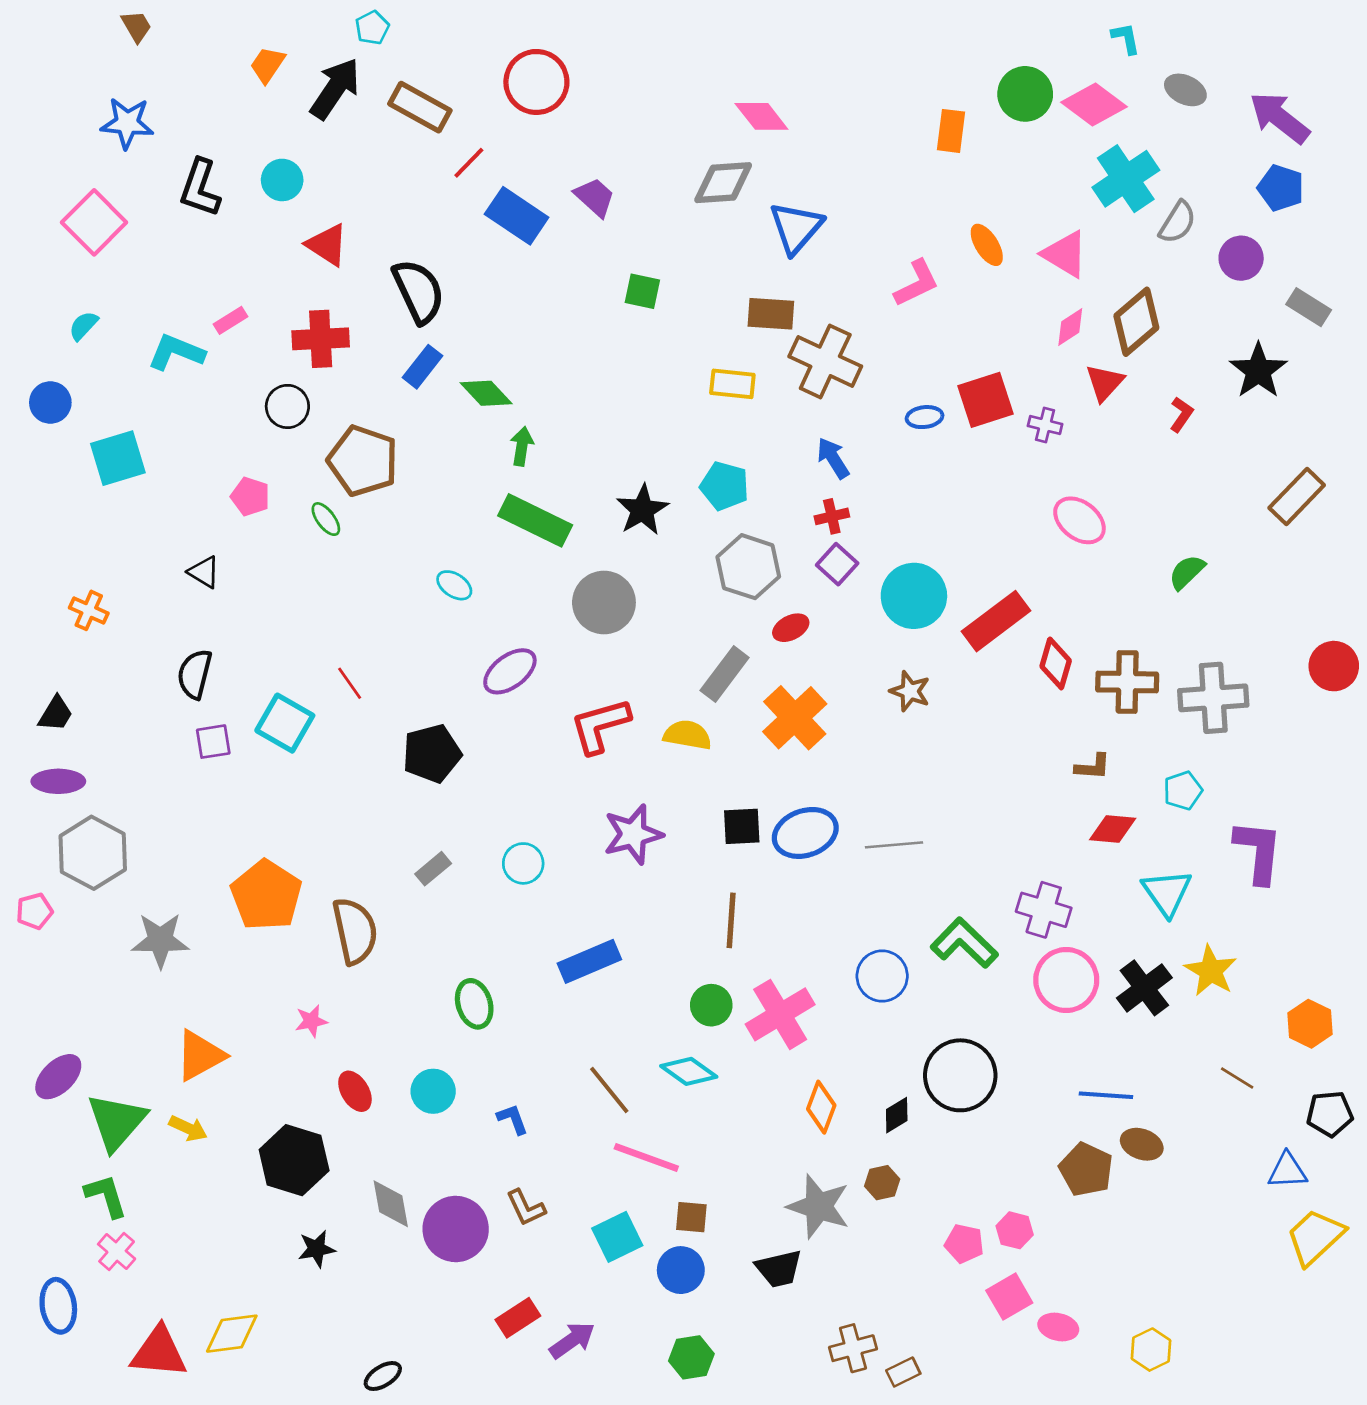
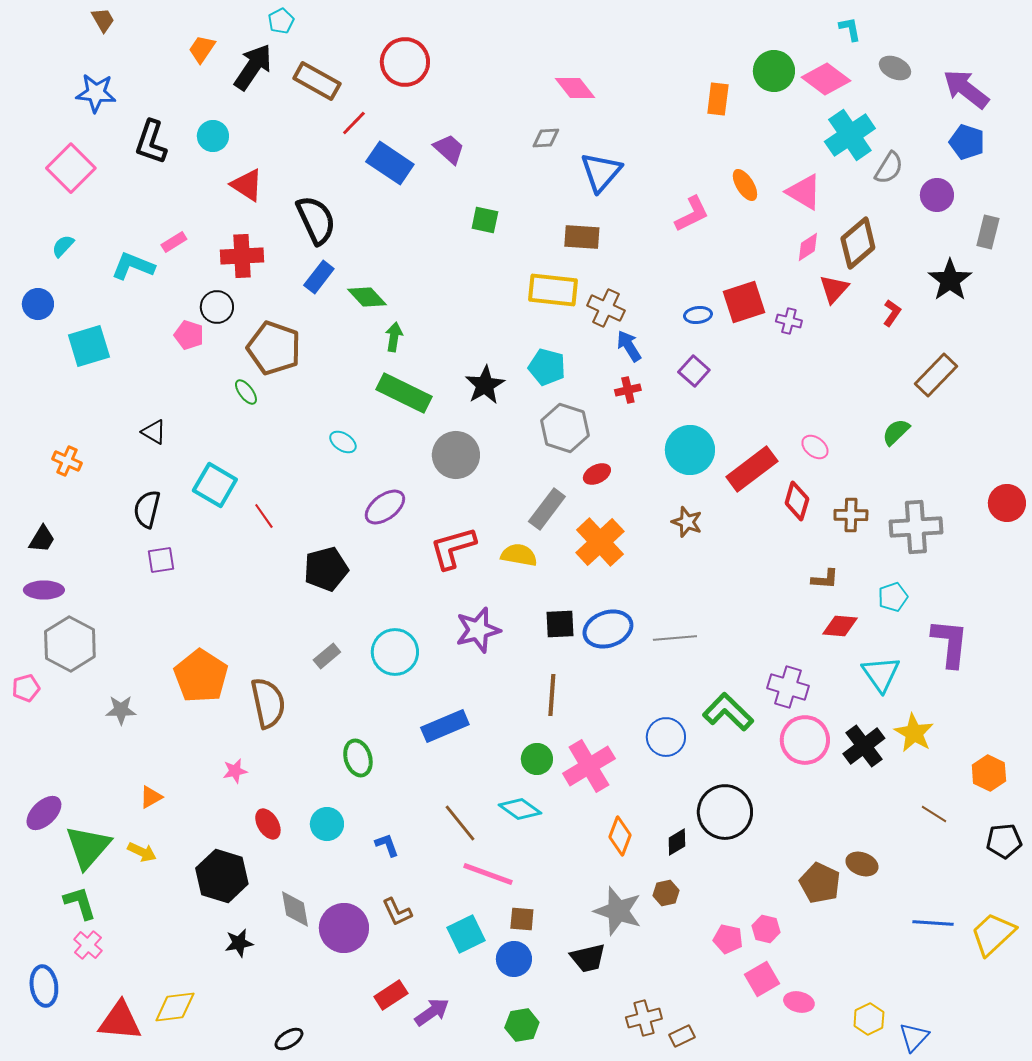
gray diamond: (723, 183) -> (546, 138), size x0.6
gray rectangle: (1309, 307) -> (988, 232), turned 72
brown cross: (825, 361) -> (606, 308), moved, size x0.7
yellow rectangle: (732, 384) -> (553, 290), size x1.4
pink pentagon: (250, 497) -> (189, 335), moved
brown rectangle: (1297, 497) -> (936, 375), moved
pink ellipse: (1079, 520) -> (815, 447), moved, size x0.7
purple square: (837, 564) -> (694, 371), moved
brown cross: (1127, 682) -> (851, 515), size x0.7
cyan square: (285, 723) -> (215, 485), moved
cyan circle: (523, 863) -> (395, 652), size x1.5
gray star: (160, 940) -> (121, 710), size x0.7
orange triangle: (200, 1055) -> (151, 797), size x0.6
blue line: (1106, 1095) -> (933, 923), moved
blue triangle: (1287, 1171) -> (914, 1037), moved, turned -44

